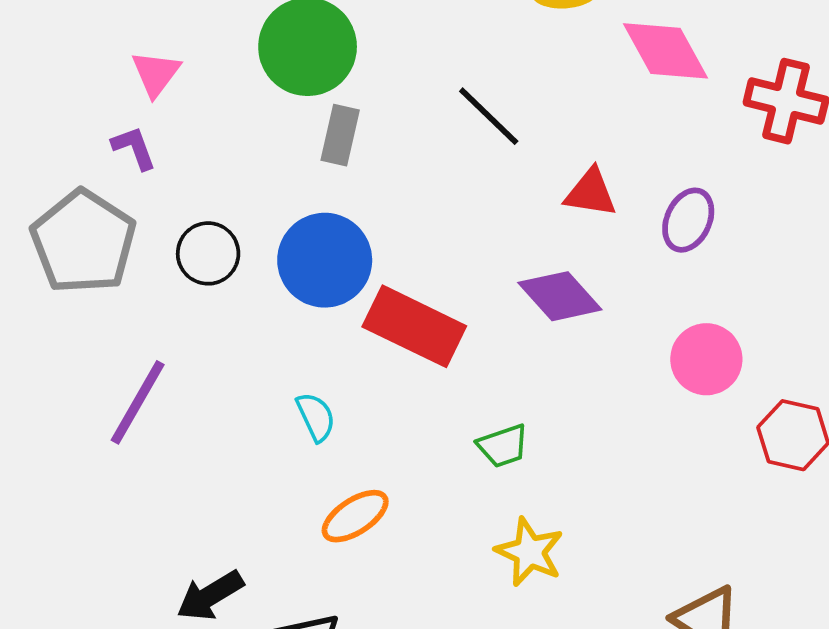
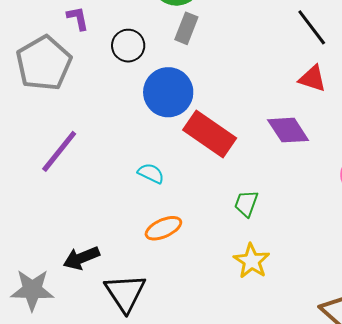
black line: (489, 116) -> (312, 27), moved
black circle: (208, 253) -> (128, 46), moved
cyan semicircle: (316, 417) -> (151, 173), turned -48
green trapezoid: (503, 446) -> (246, 204), turned 120

